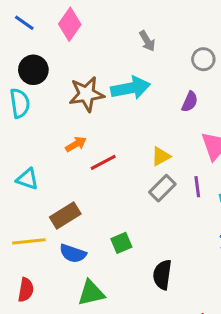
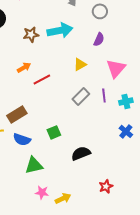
gray circle: (203, 59) -> (100, 11), moved
brown star: (86, 94) -> (31, 34), size x0.7
yellow triangle: (161, 156) -> (80, 64), moved
black semicircle: (162, 275) -> (81, 153), turned 60

